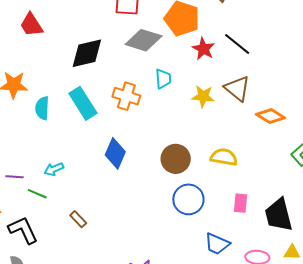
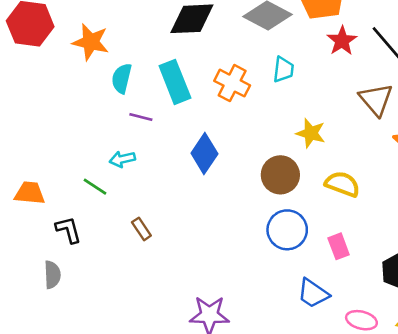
yellow star: (203, 96) -> (311, 133), moved
purple line: (15, 177) -> (141, 117), moved
pink rectangle: (241, 203) -> (339, 246), moved, turned -36
black L-shape: (23, 230) -> (68, 230), size x0.7

